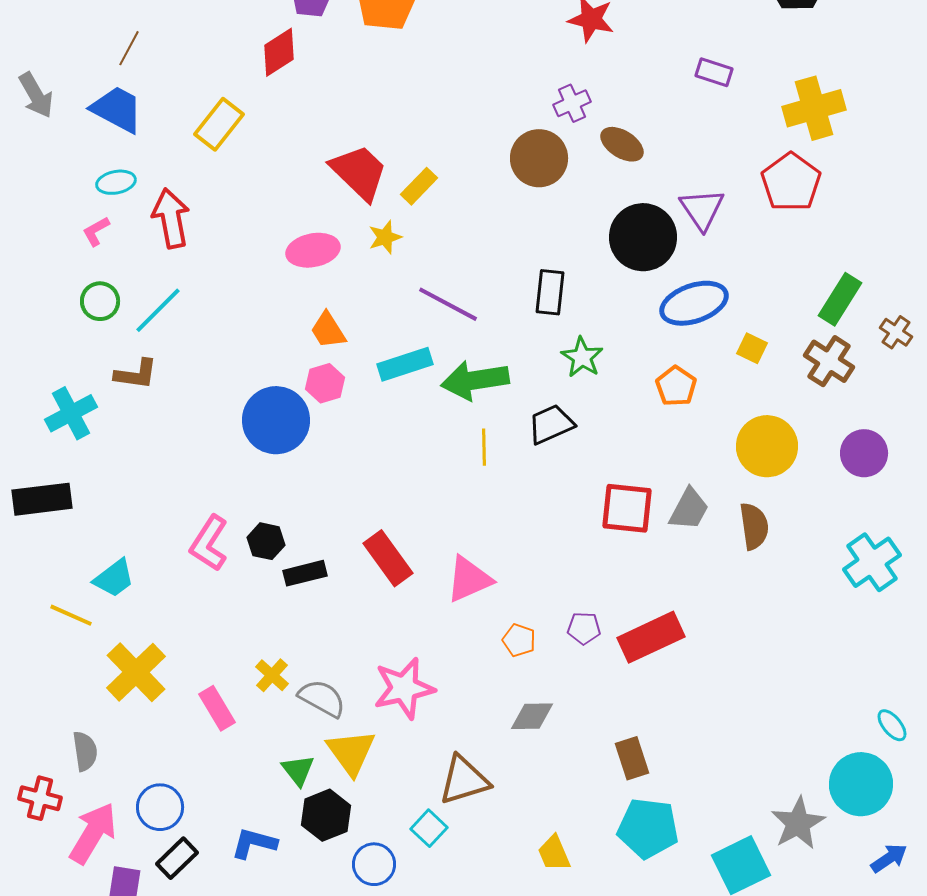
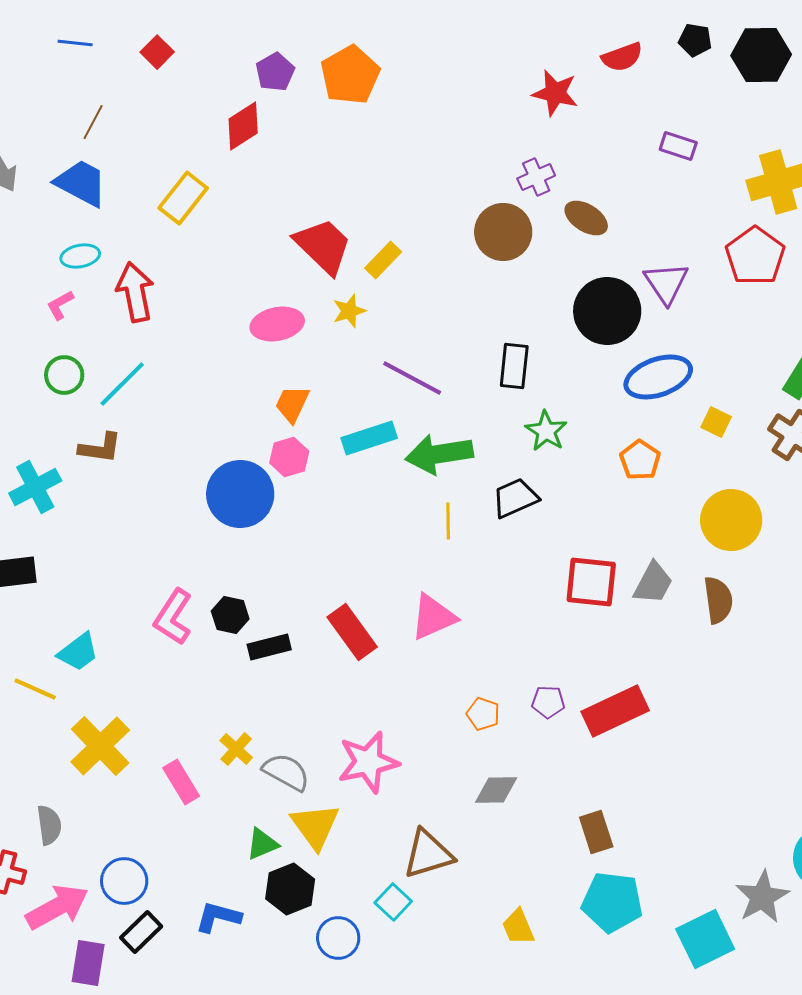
orange trapezoid: (328, 330) -> (292, 404), turned 57
pink triangle: (469, 579) -> (433, 617), moved
green triangle: (298, 770) -> (262, 844), turned 45
pink arrow: (93, 833) -> (57, 907), turned 30

